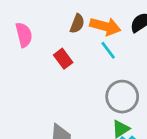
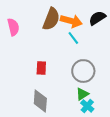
brown semicircle: (77, 24) -> (51, 19), size x1.6
red rectangle: (63, 59) -> (41, 68), moved, turned 40

